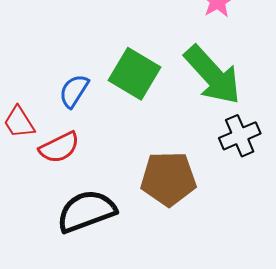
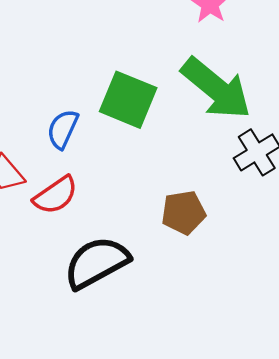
brown pentagon: (168, 179) -> (184, 212), size x0.7

